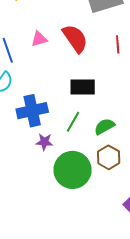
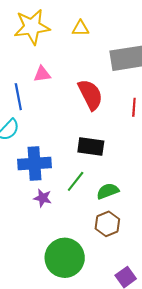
pink triangle: (39, 39) -> (42, 74), moved
green circle: (73, 170) -> (65, 258), moved

